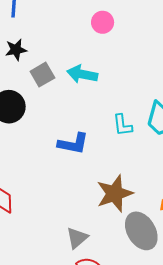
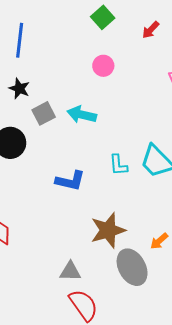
black star: (16, 50) -> (19, 89), turned 30
gray triangle: (77, 238) -> (70, 271), turned 40

